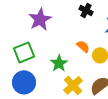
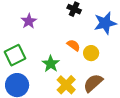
purple star: (40, 19) -> (29, 21), size x0.7

